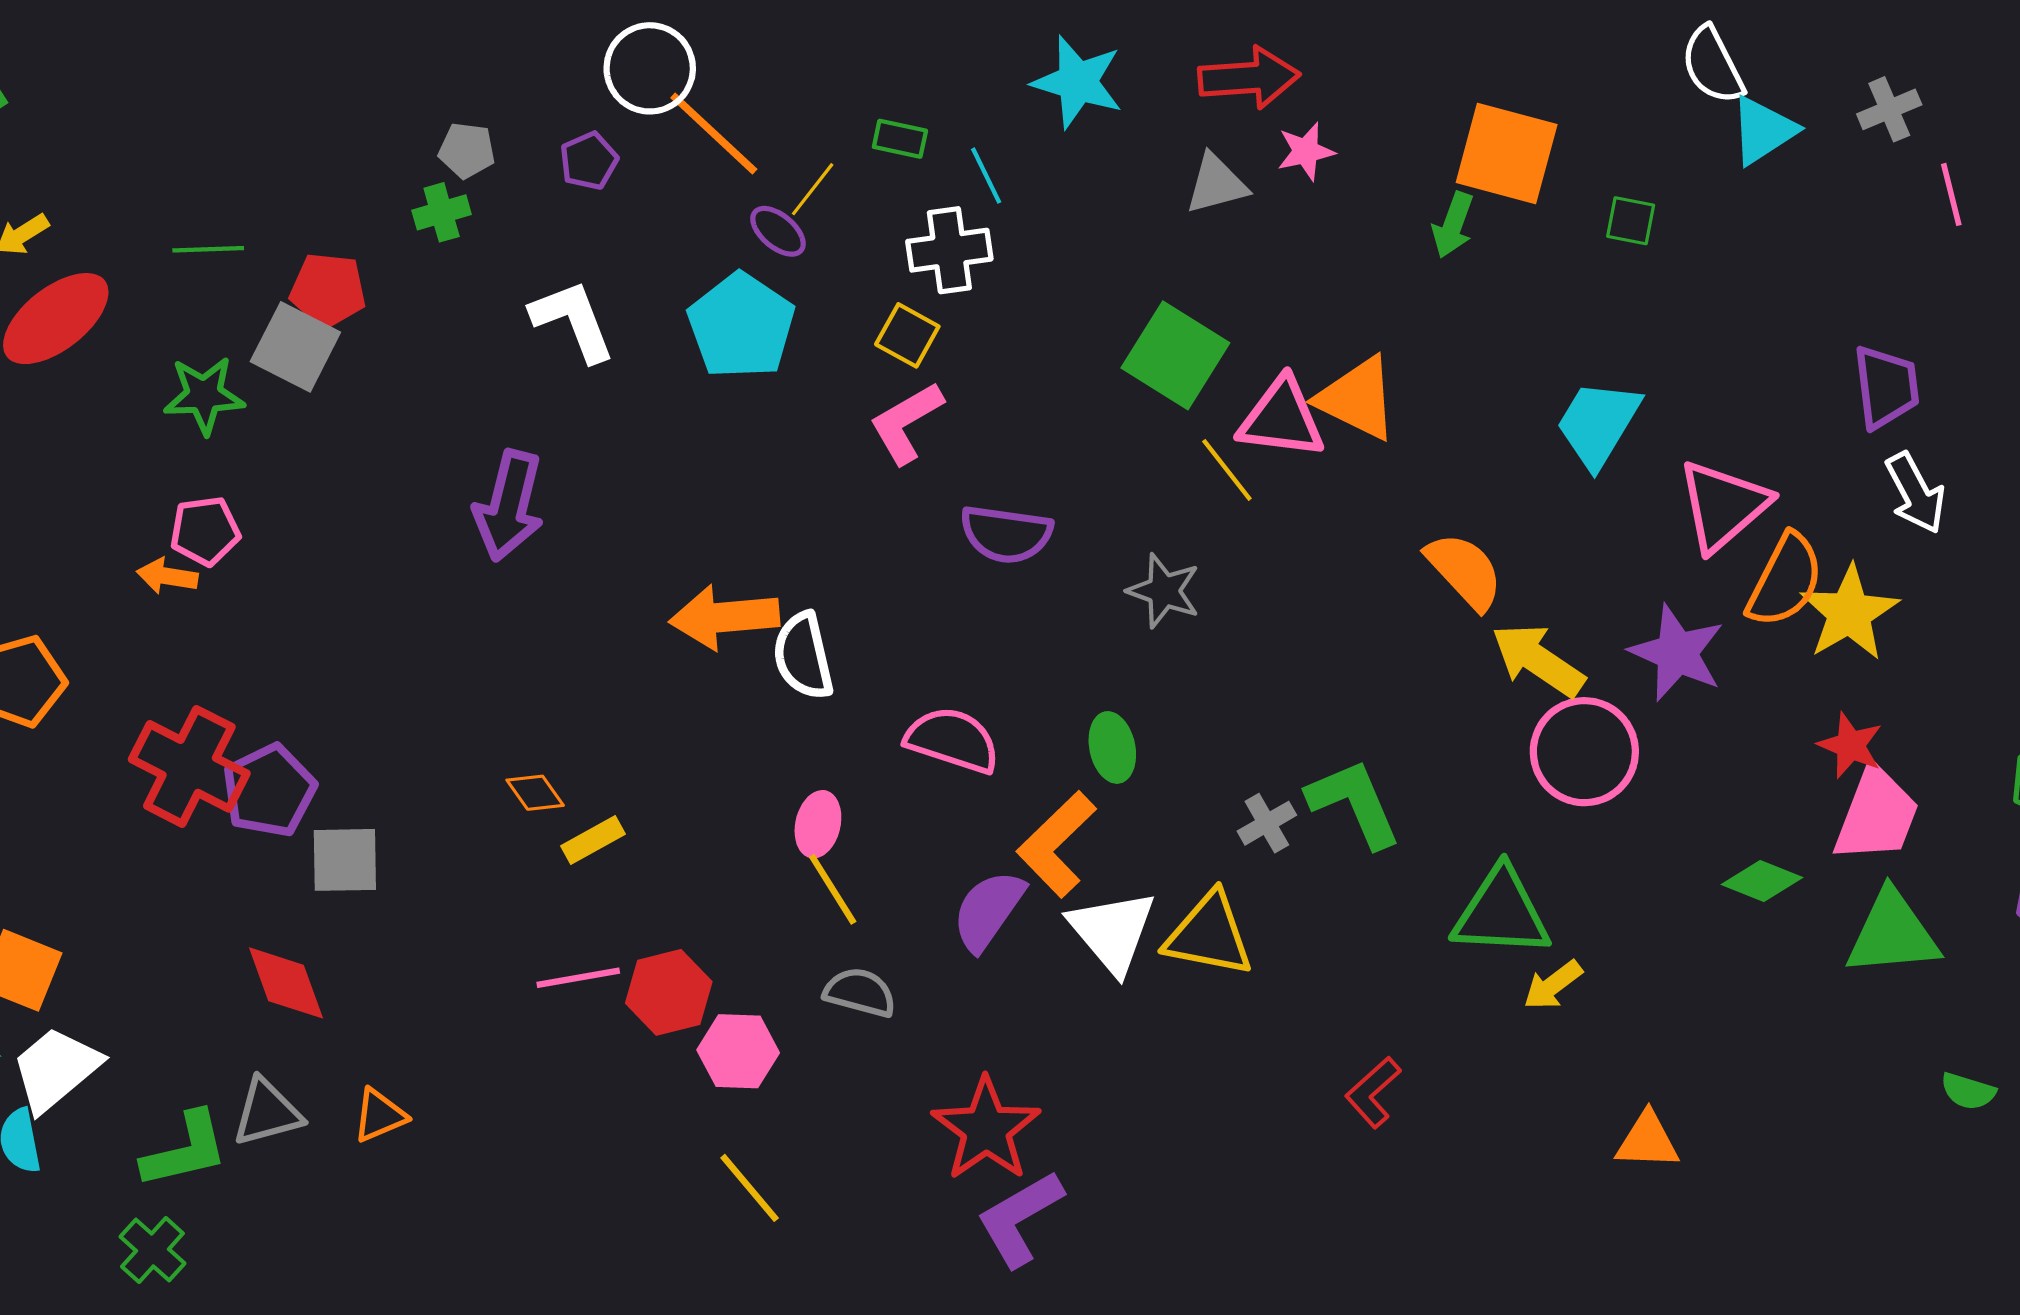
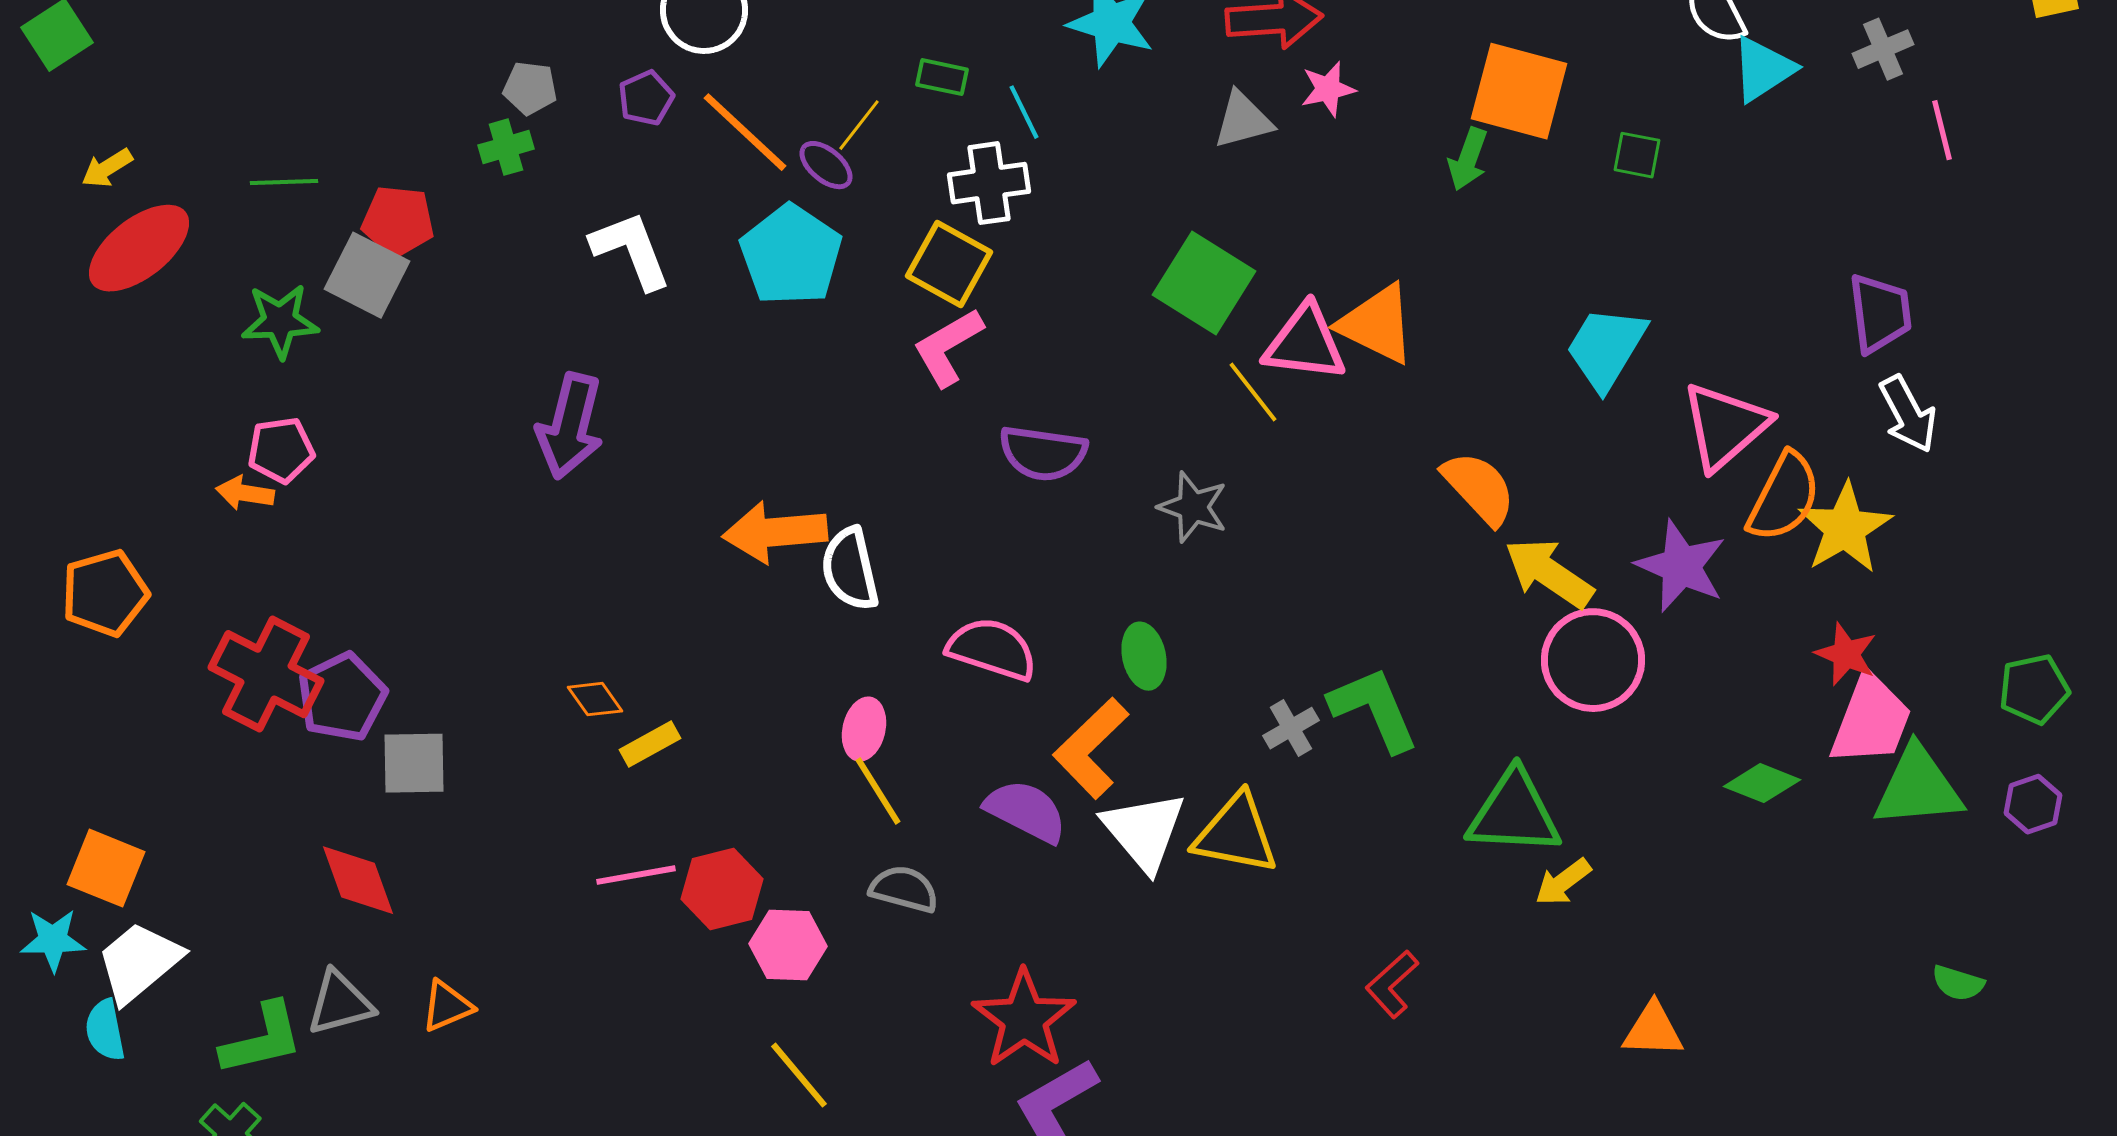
orange line: (714, 134) -> (745, 132), moved
yellow square: (907, 335) -> (949, 264), size x1.4
purple semicircle: (988, 910) -> (1026, 811), turned 82
green triangle: (1892, 934) -> (1918, 787), moved

